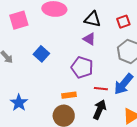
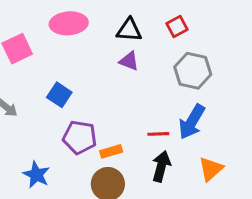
purple pentagon: (82, 67) -> (80, 137), moved

